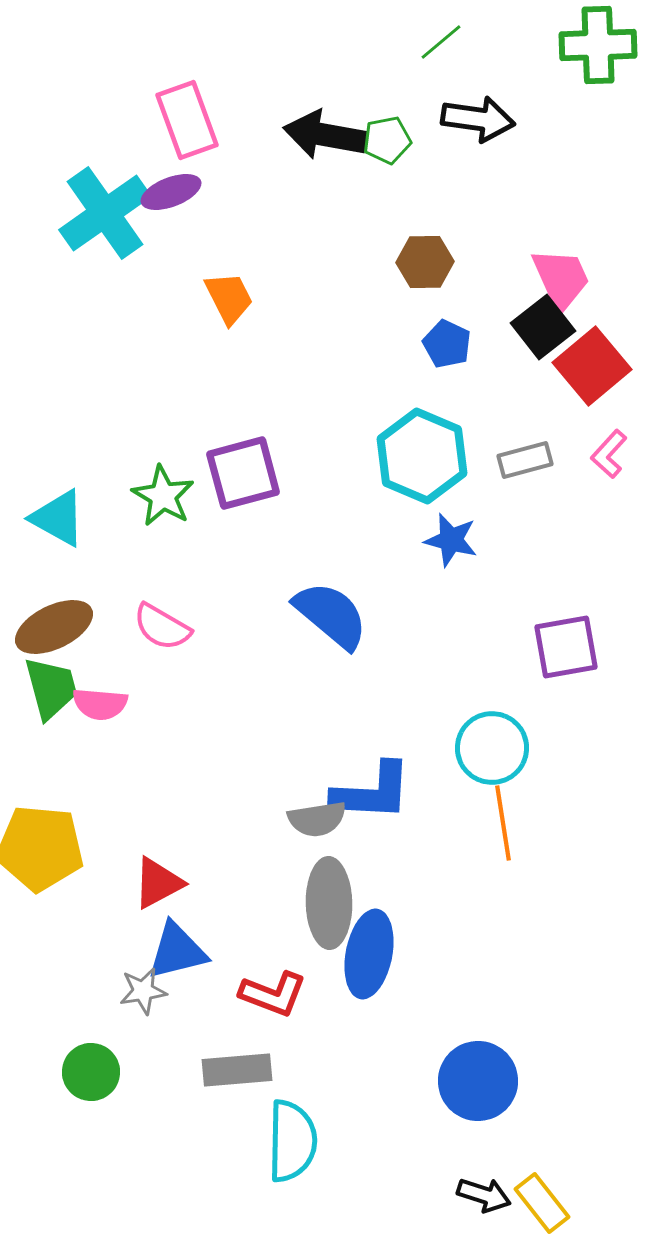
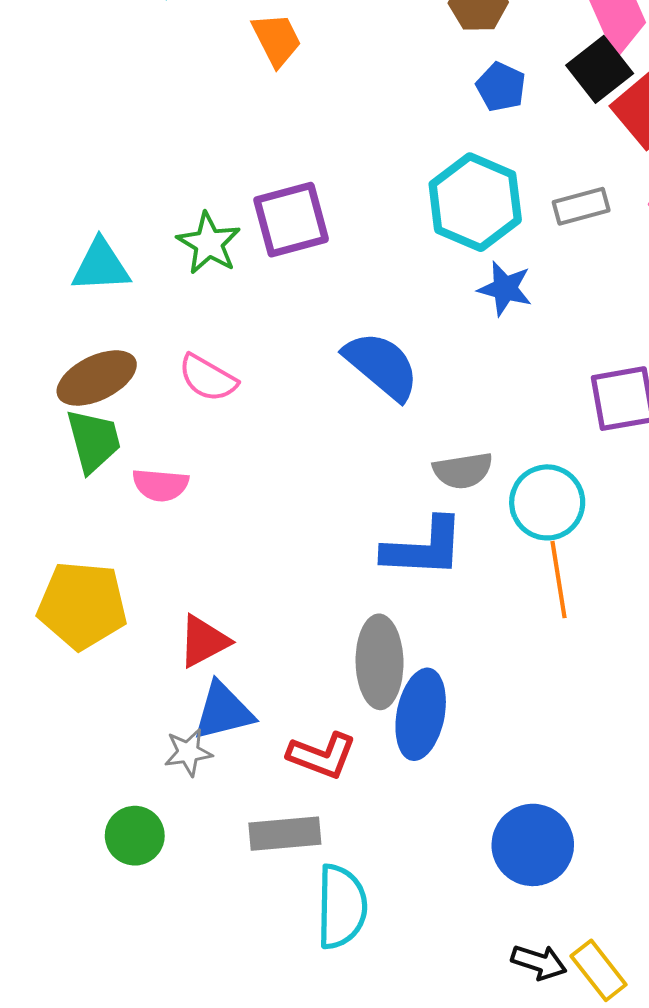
cyan triangle: (58, 518) -> (101, 266), turned -32
pink semicircle: (100, 704) -> (160, 485), moved
gray semicircle: (317, 819) -> (463, 471), moved

